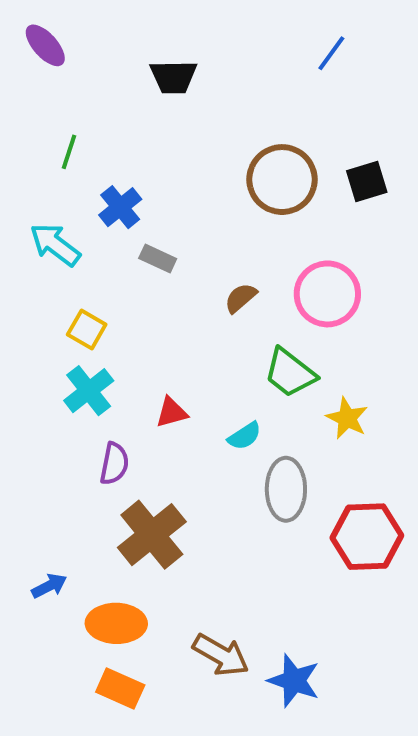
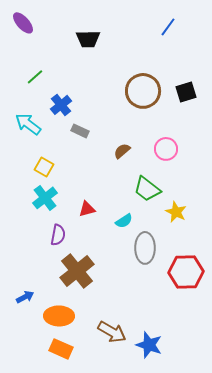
green line: (69, 152) -> (35, 77), turned 30
pink circle: (327, 294) -> (166, 149), size x0.7

